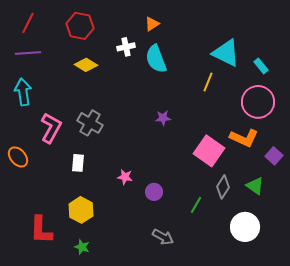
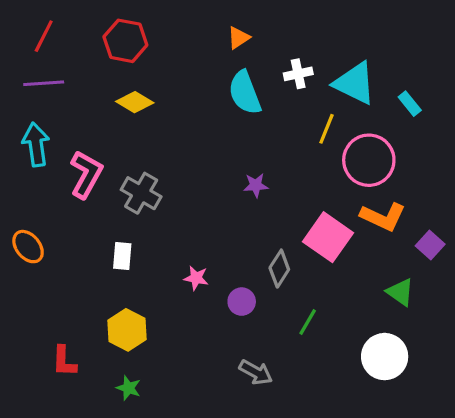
white cross: (126, 47) -> (298, 74), moved
pink circle: (258, 102) -> (369, 160), moved
pink L-shape: (51, 128) -> (86, 174), moved
gray diamond: (223, 187) -> (279, 269), moved
red L-shape: (41, 230) -> (64, 361), size x0.7

